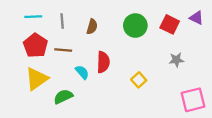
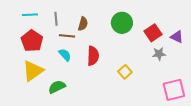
purple triangle: (196, 18) -> (177, 37), moved
red square: (170, 24) -> (153, 33), moved, turned 30
brown line: (63, 50) -> (67, 36), moved
cyan semicircle: (82, 72) -> (65, 55), moved

